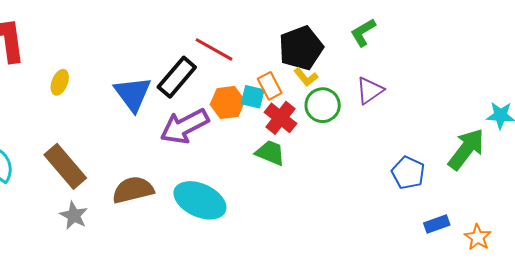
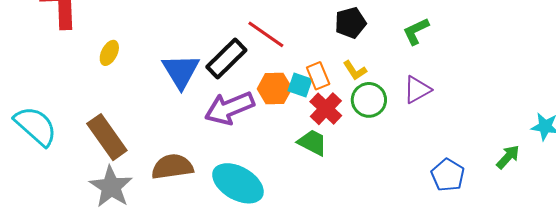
black pentagon: (301, 48) -> (350, 23), moved, size x0.7
green arrow: (466, 149) -> (508, 157), size x0.6
gray star: (74, 215) -> (111, 187), size x1.5

